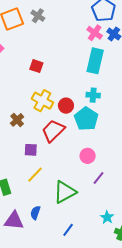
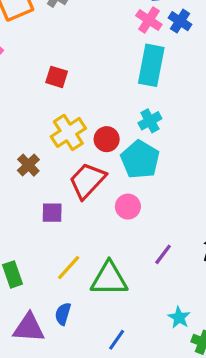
cyan cross: (93, 95) -> (150, 121), turned -32
yellow cross: (42, 101) -> (68, 132), turned 30
pink circle: (88, 156) -> (128, 207), moved
yellow line: (35, 175) -> (69, 268), moved
green triangle: (65, 192) -> (109, 279), turned 30

